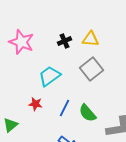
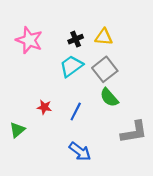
cyan trapezoid: (49, 76) -> (71, 66), moved
green semicircle: (87, 113) -> (109, 97), moved

